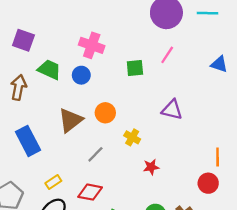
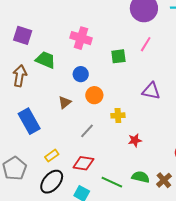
blue circle: (81, 75) -> (81, 74), moved
brown triangle: (70, 120) -> (65, 102), size x0.6
yellow cross: (132, 137) -> (118, 115), turned -32

